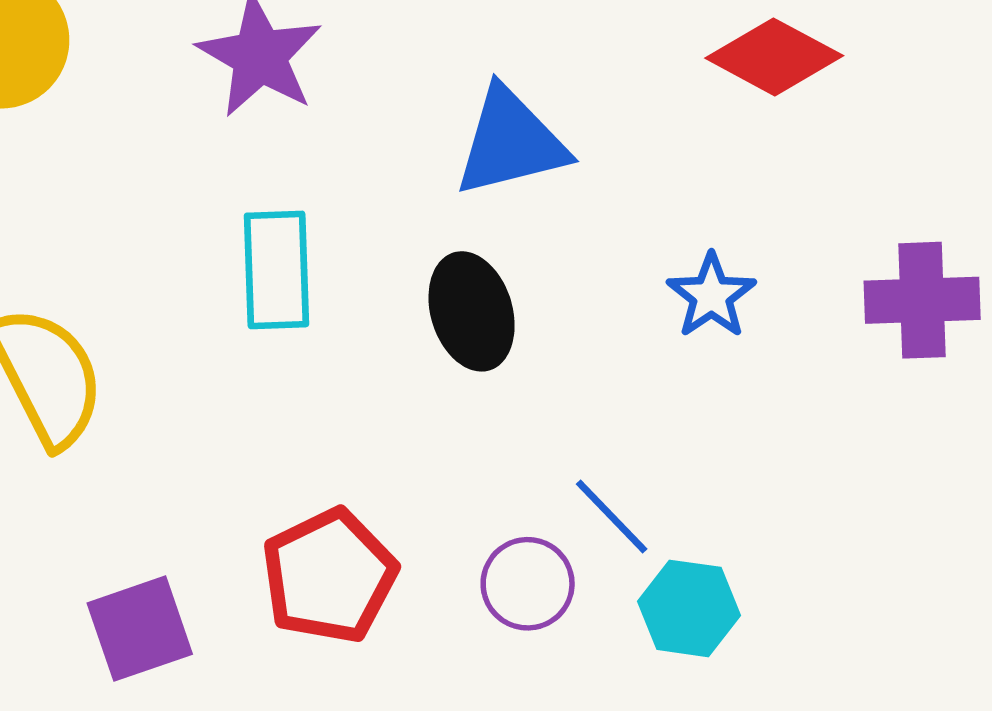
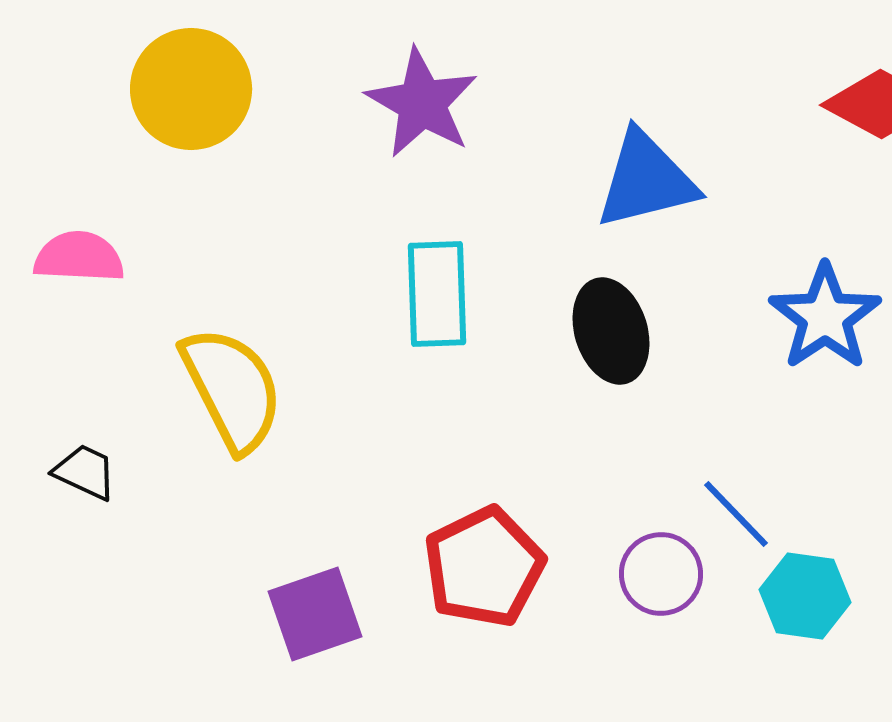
blue star: (711, 296) -> (825, 317), size x1.4

